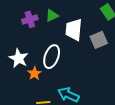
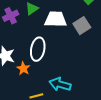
white trapezoid: (74, 30) -> (56, 19), turned 95

